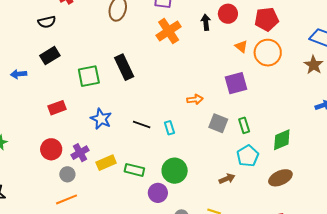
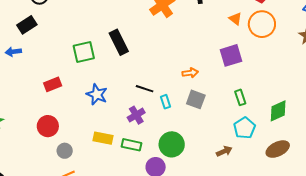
black rectangle: (50, 56) -> (27, 25), moved
gray square: (218, 123) -> (196, 99), moved
black line: (142, 125) -> (145, 89), moved
purple cross: (80, 153) -> (136, 115), moved
yellow rectangle: (106, 163) -> (103, 138), turned 36

